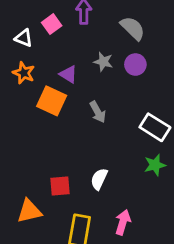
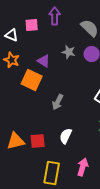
pink square: (52, 24) -> (32, 25), turned 32
gray arrow: (98, 112) -> (58, 102), moved, turned 56
orange triangle: (29, 211) -> (16, 141), moved

